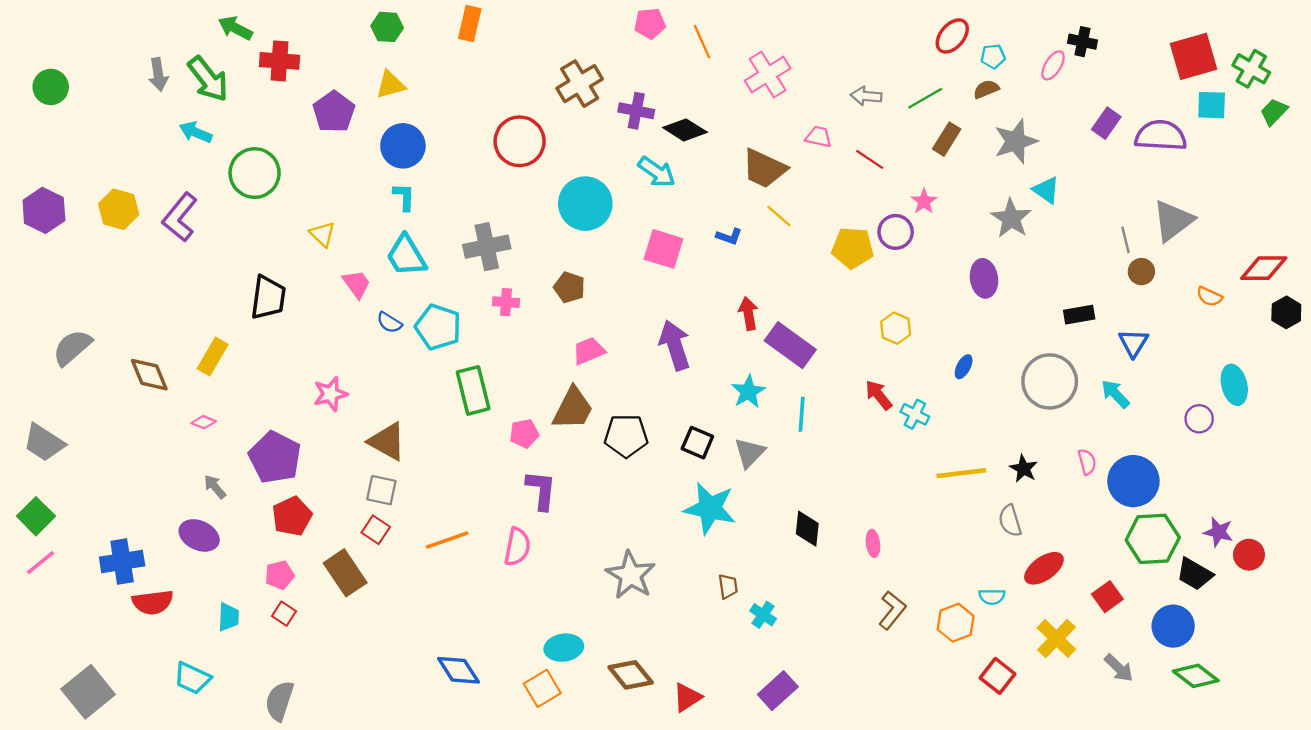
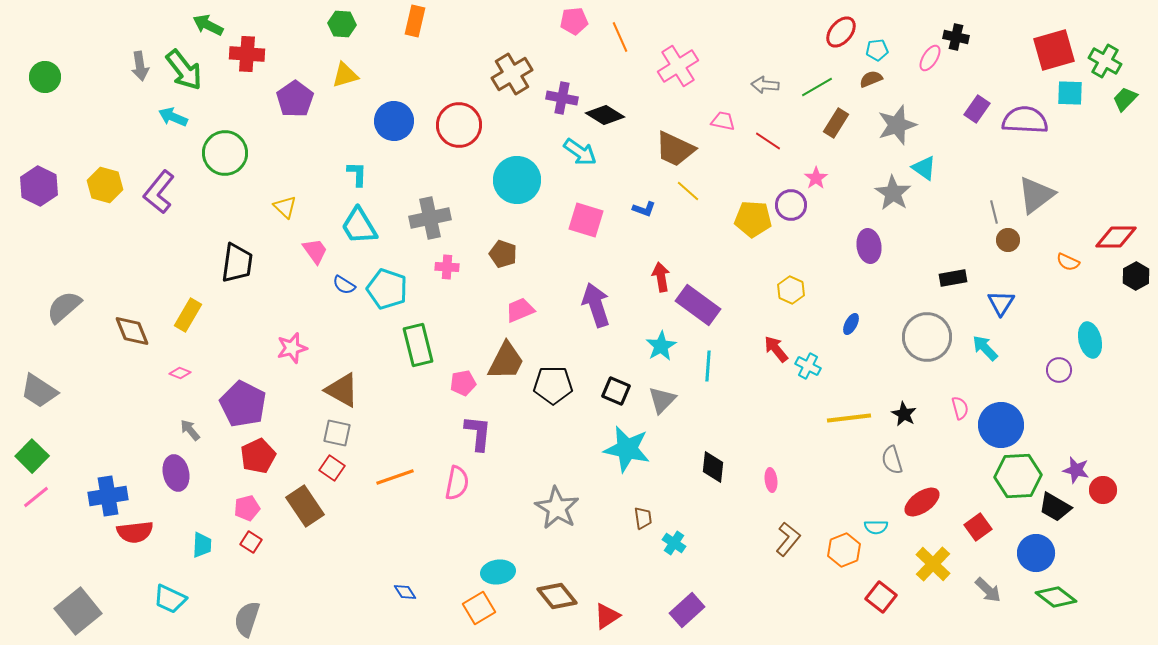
blue circle: (403, 146) -> (394, 121), moved
purple ellipse: (199, 535) -> (176, 473), turned 52
blue diamond: (458, 670) -> (405, 592), size x0.6

